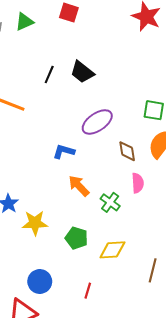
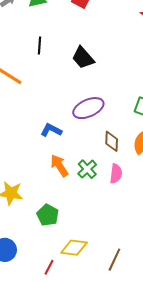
black line: (49, 74) -> (40, 45), moved, turned -30
green cross: (110, 202) -> (87, 169), moved
yellow diamond: (112, 250) -> (74, 248), moved

